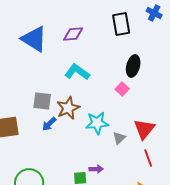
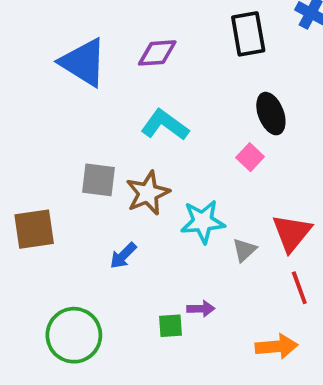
black ellipse: (133, 66) -> (271, 114), turned -35
blue arrow: (49, 124) -> (123, 256), moved

